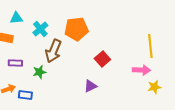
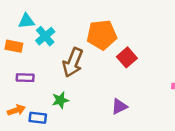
cyan cross: (40, 29) -> (45, 36), moved
red square: (102, 59) -> (127, 57), moved
green star: (39, 72) -> (60, 100), moved

